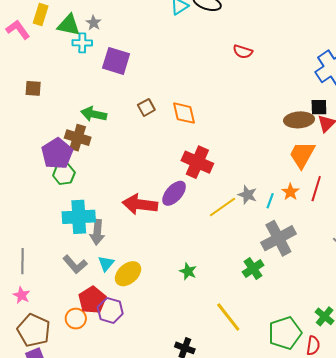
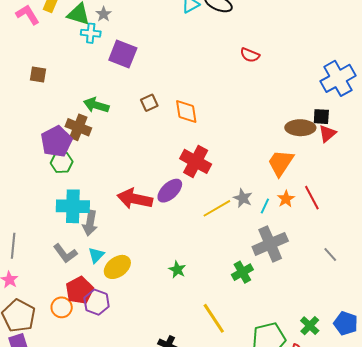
orange trapezoid: (302, 155) -> (281, 163), moved
red line: (316, 189) -> (312, 198), turned -50

